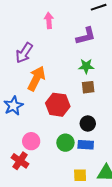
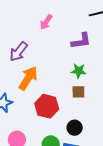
pink arrow: (49, 21) -> (46, 22), turned -147

